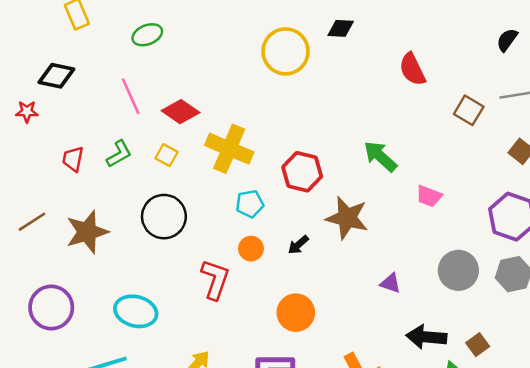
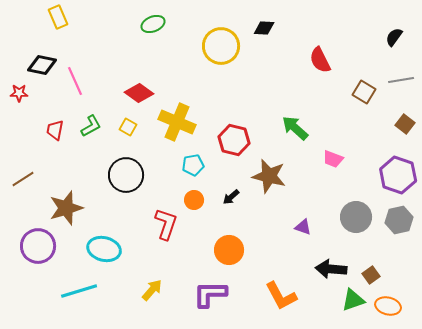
green ellipse: (147, 35) -> (153, 24), moved
pink line: (131, 96) -> (75, 81), moved
brown star: (87, 232) -> (66, 208), moved

